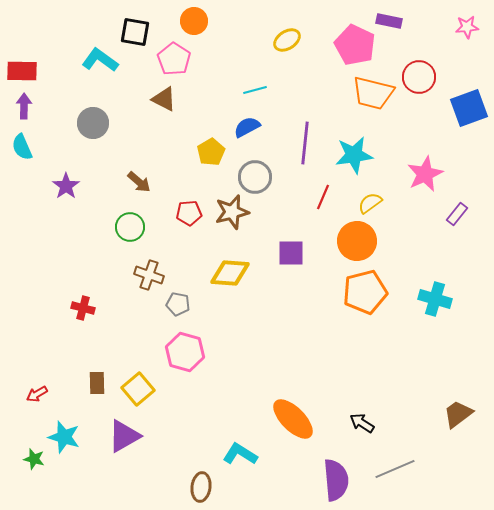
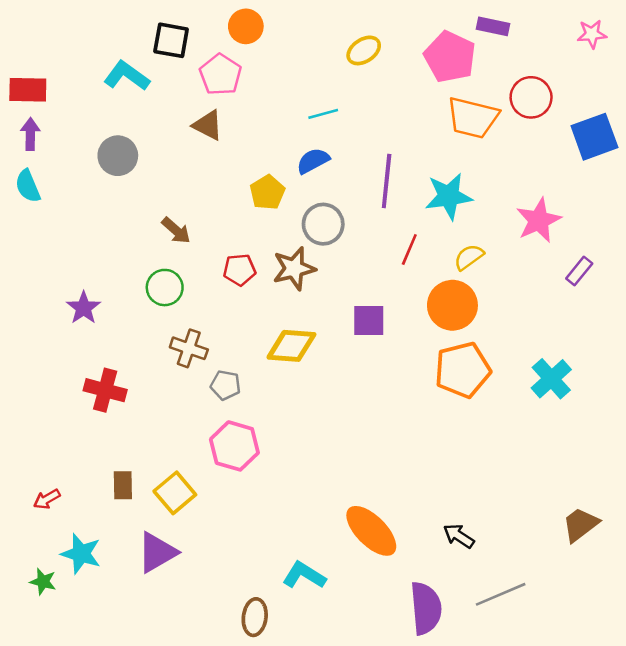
purple star: (66, 186) -> (84, 308), moved
cyan cross: (435, 299) -> (551, 379), turned 32
red cross: (83, 308) -> (105, 390), size x1.4

